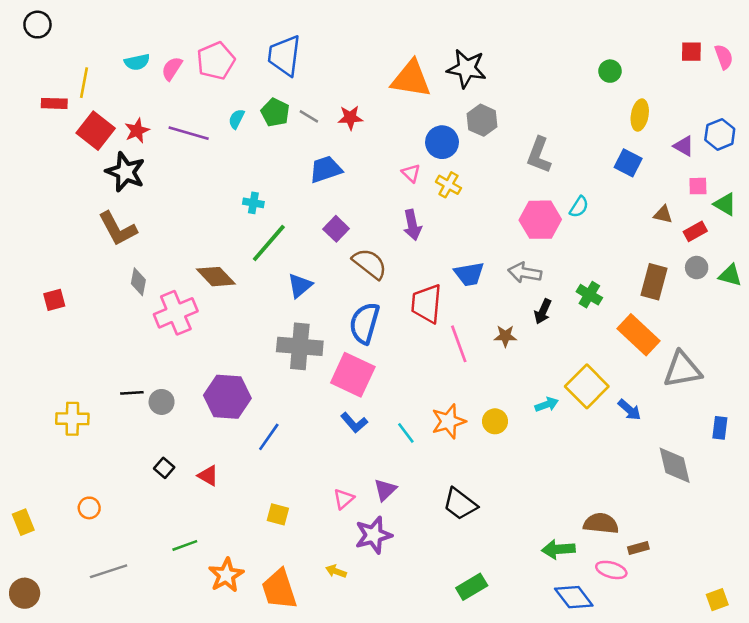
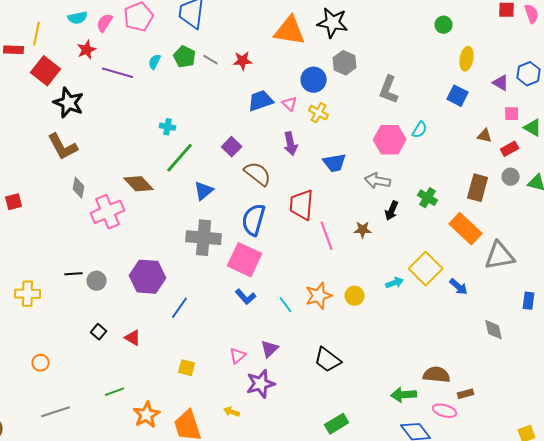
red star: (137, 131) -> (87, 50), moved
blue trapezoid: (326, 169) -> (261, 101), moved
blue trapezoid: (469, 274) -> (335, 163), moved
gray diamond: (675, 465) -> (494, 330), size x0.7

